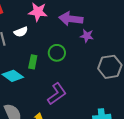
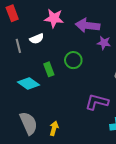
green rectangle: (33, 62) -> (49, 69), turned -32
purple L-shape: (57, 94) -> (97, 102), moved, turned -130

